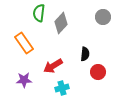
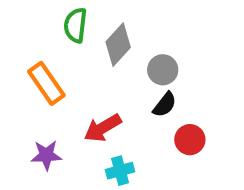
gray circle: (103, 17) -> (163, 70), moved
black semicircle: (85, 54) -> (165, 105), turned 32

